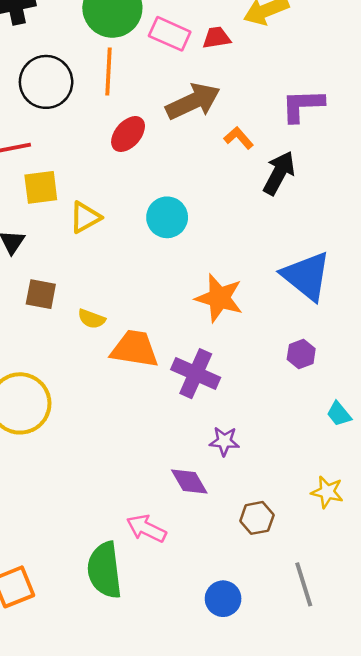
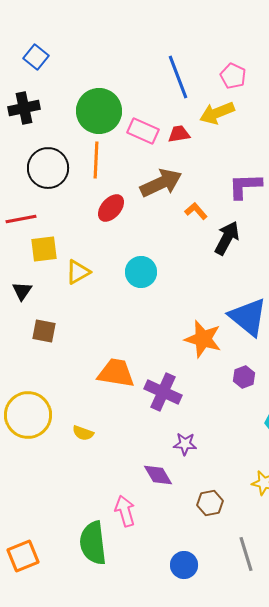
orange star: (219, 298) -> (203, 339), moved
yellow semicircle: (92, 319) -> (83, 433), moved
pink arrow: (146, 528) -> (125, 511), turned 48

